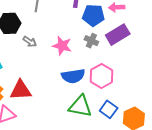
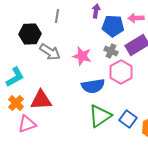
gray arrow: (30, 42) -> (50, 52), size x1.5
pink hexagon: (101, 76) -> (121, 72), moved
green triangle: (80, 106) -> (100, 116), turned -45

